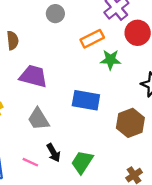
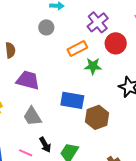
brown hexagon: (130, 123) -> (97, 117), moved

